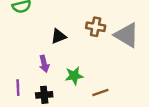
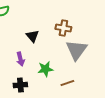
gray triangle: (127, 35) -> (76, 50), moved, turned 35
black triangle: (59, 36) -> (32, 36), turned -48

